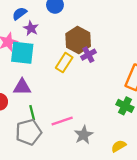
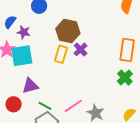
purple cross: (88, 55) -> (81, 49), moved
green cross: (125, 106) -> (125, 78), turned 35
green line: (32, 113) -> (45, 106), turned -32

